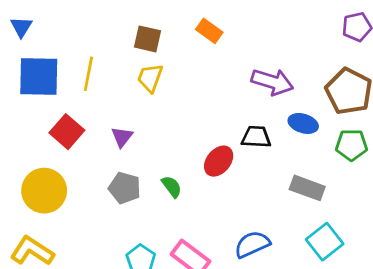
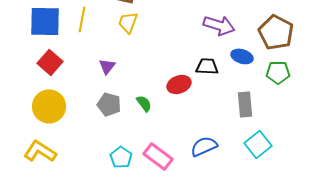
red square: (67, 132) -> (50, 62), moved
red ellipse: (219, 161) -> (179, 84), turned 30
gray rectangle: (307, 188) -> (245, 104), turned 65

